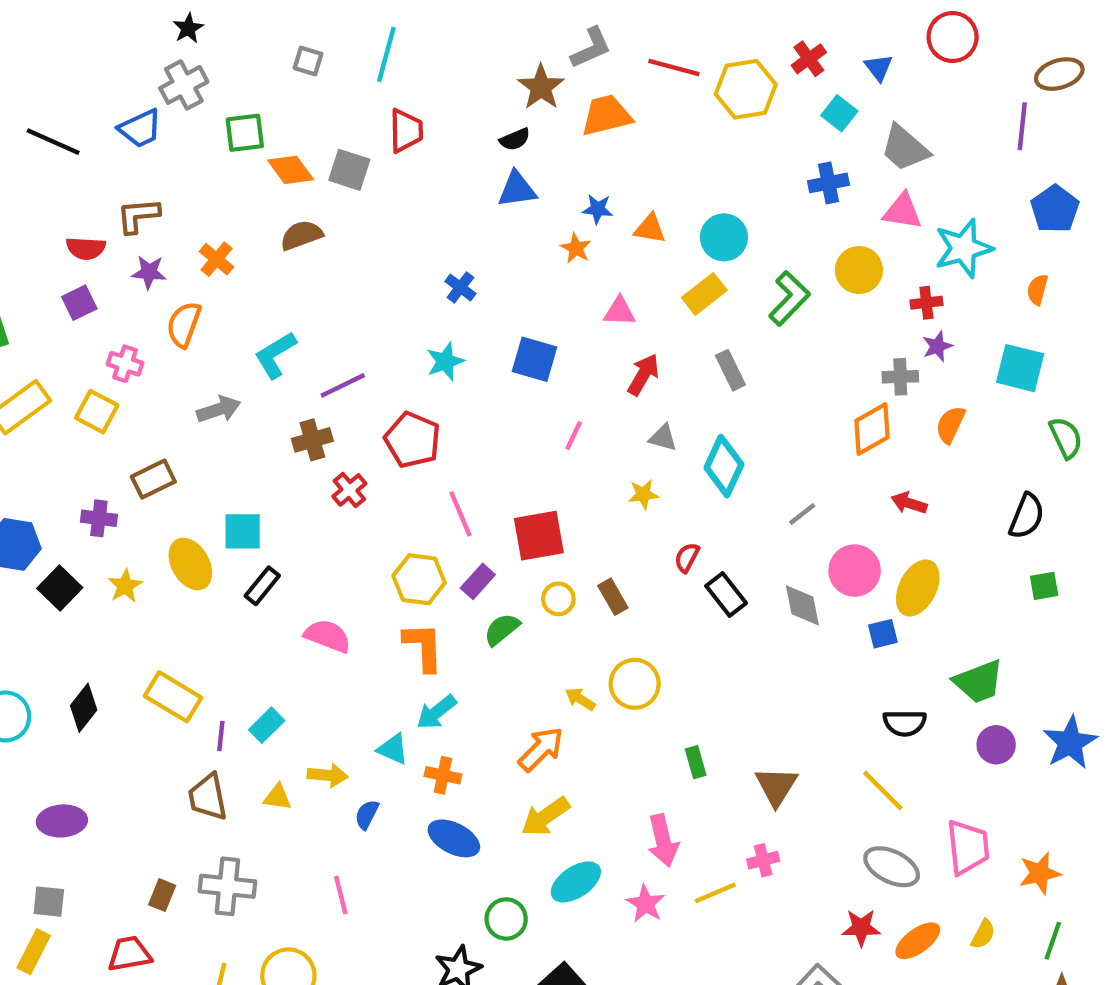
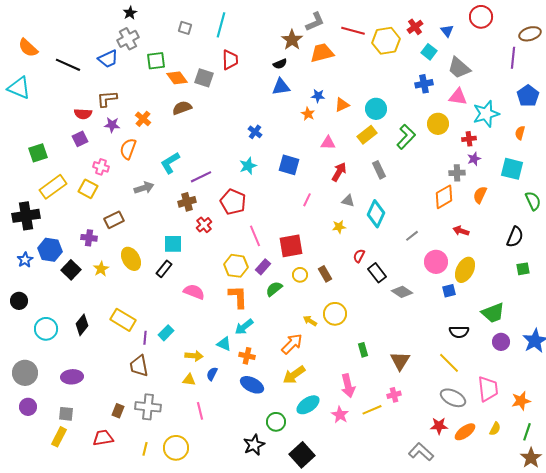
orange triangle: (650, 229) -> (342, 105), turned -35
cyan square: (243, 531) -> (173, 244), moved
gray diamond: (802, 605) -> (402, 292), moved, turned -45
yellow triangle: (277, 797) -> (189, 380), moved

